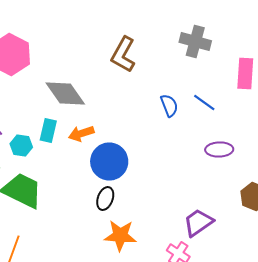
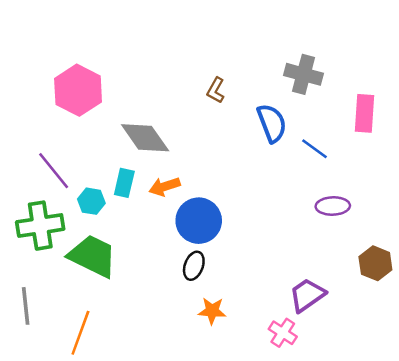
brown L-shape: (123, 54) -> (216, 90), size x0.6
blue semicircle: (169, 106) -> (272, 123), moved, size x1.4
orange star: (120, 236) -> (212, 311), size x0.7

